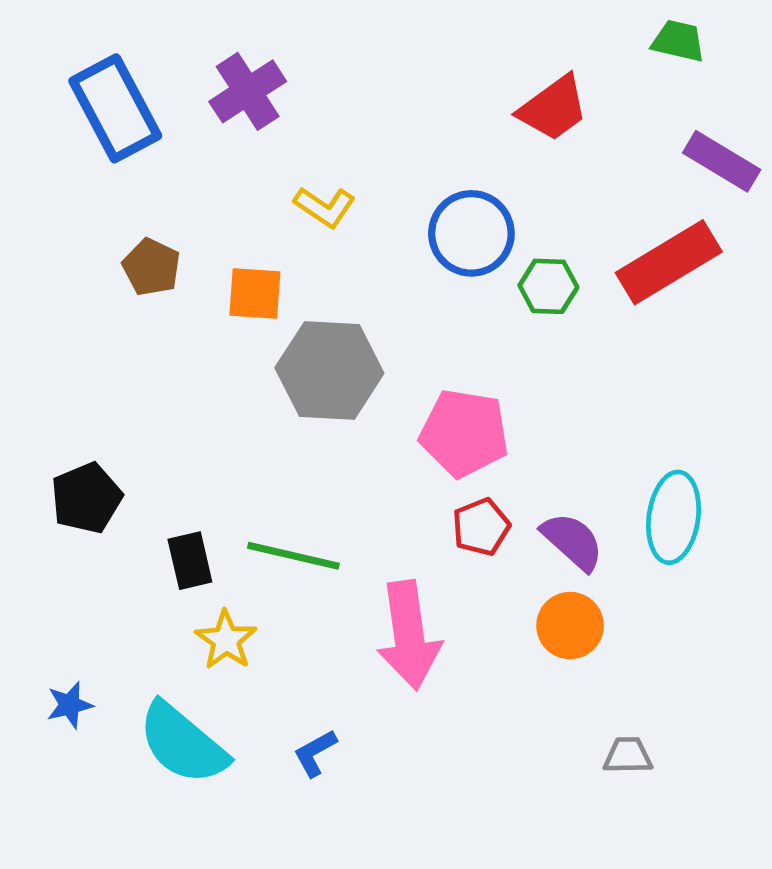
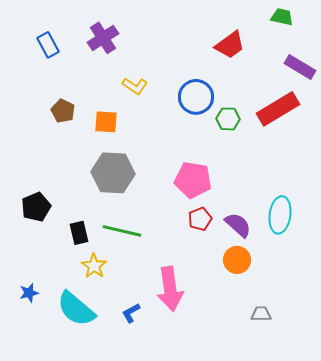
blue rectangle: (115, 108) -> (48, 45), size x0.6
gray hexagon: (329, 371) -> (113, 173), moved
pink arrow: (409, 635) -> (170, 289), moved

